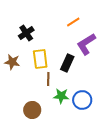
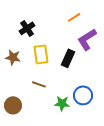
brown line: (48, 79) -> (39, 84), moved, turned -72
green star: (61, 96) -> (62, 103), moved
brown circle: (32, 110) -> (13, 105), moved

